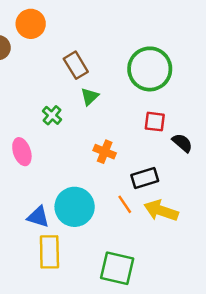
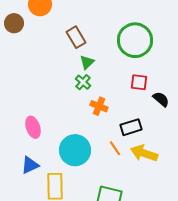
green cross: (52, 115) -> (83, 82), moved
pink ellipse: (22, 152) -> (33, 127), moved
blue triangle: (38, 217) -> (30, 165), moved, turned -42

